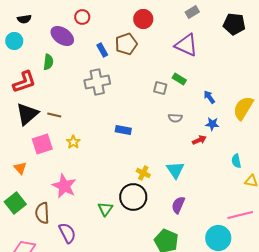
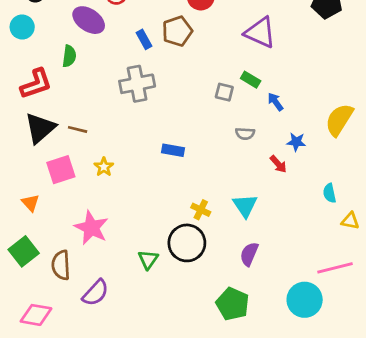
blue arrow: (209, 97) -> (275, 102), moved
red arrow: (199, 140) -> (278, 164), turned 72
purple semicircle: (67, 233) -> (96, 293), turned 70

